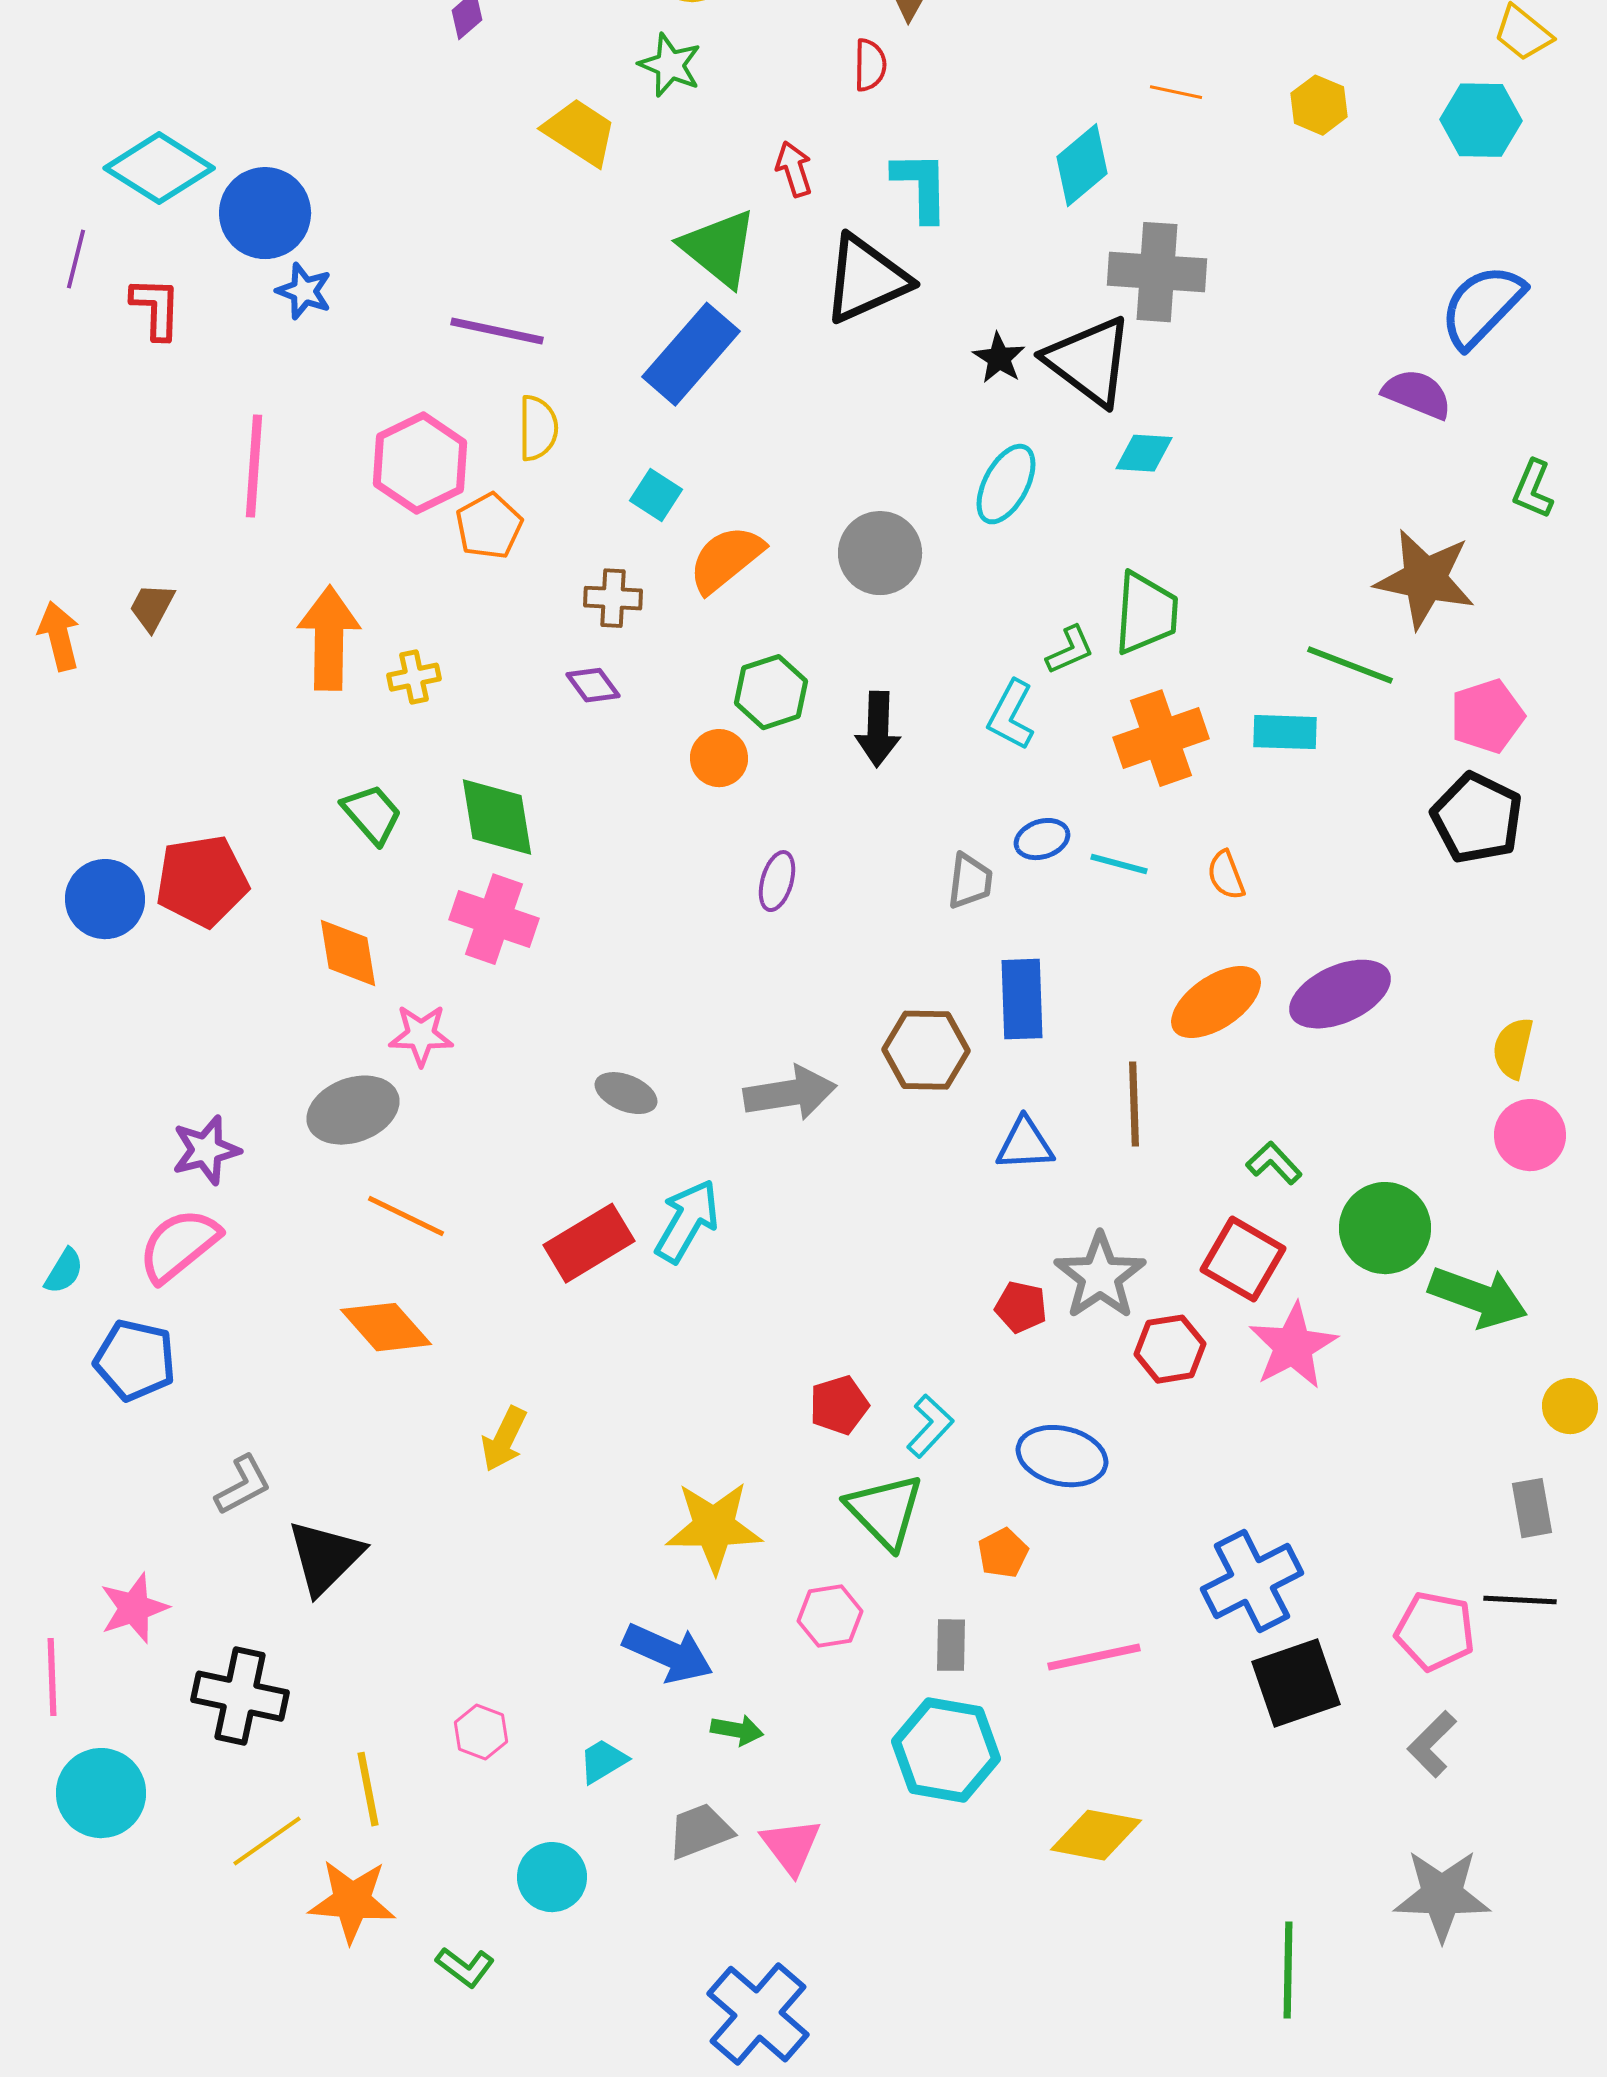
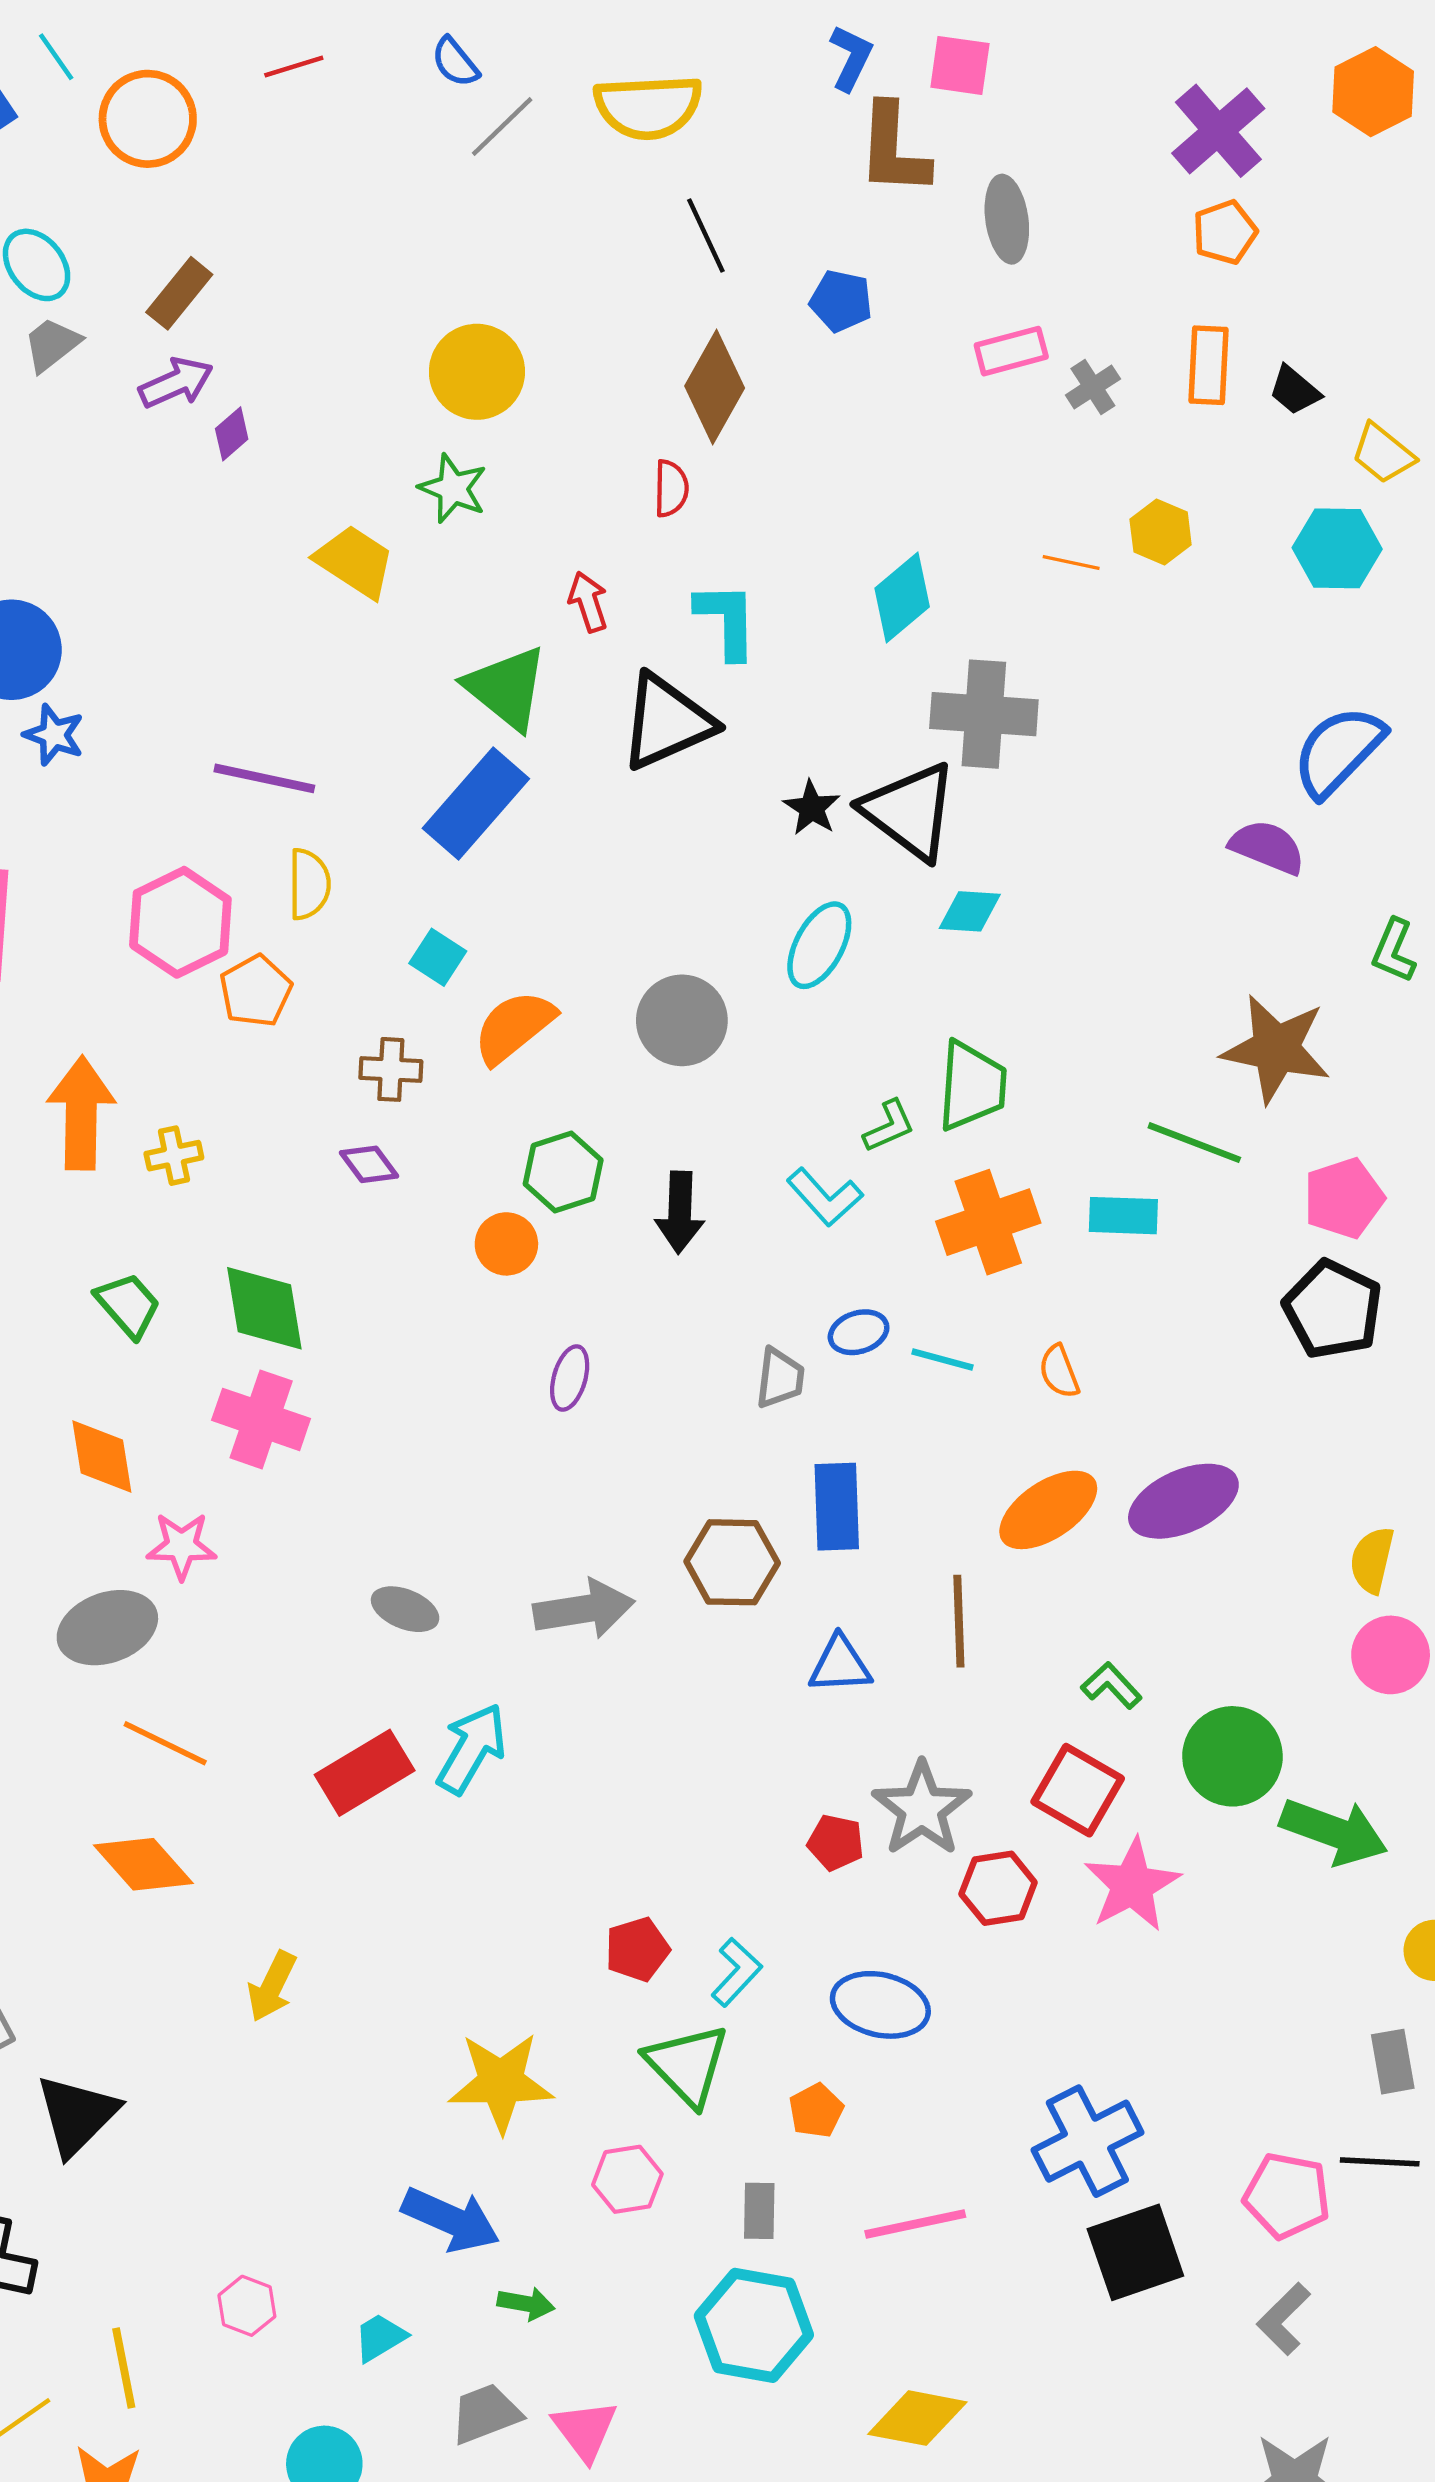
orange line: (1176, 92) -> (1071, 563), moved
cyan L-shape: (1011, 715) -> (825, 1197), turned -70

